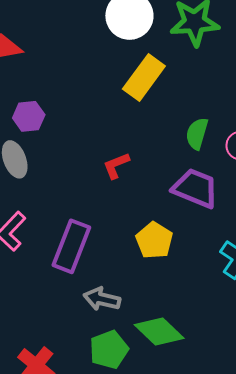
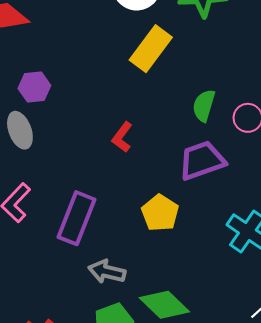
red L-shape: (116, 165) -> (122, 137), turned -32
purple trapezoid: (195, 188) -> (202, 161), turned -42

